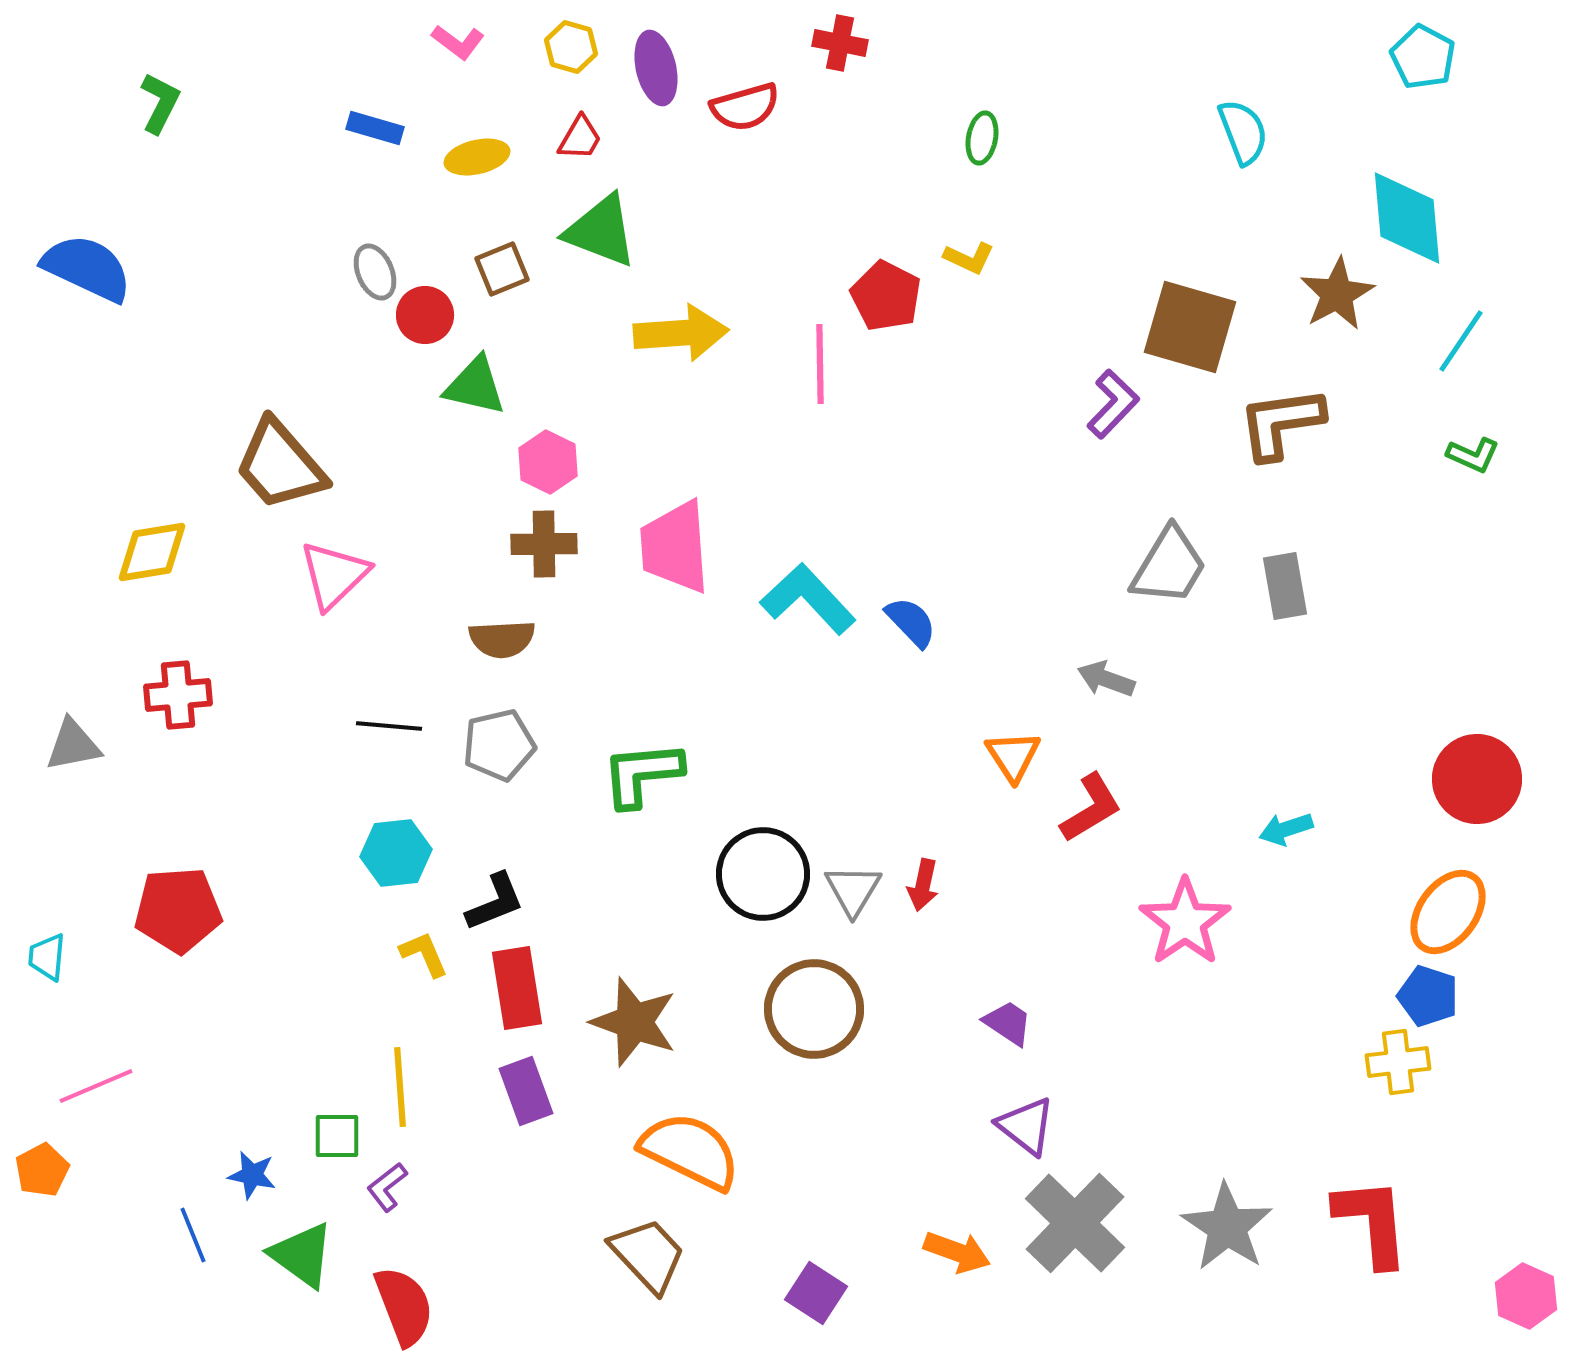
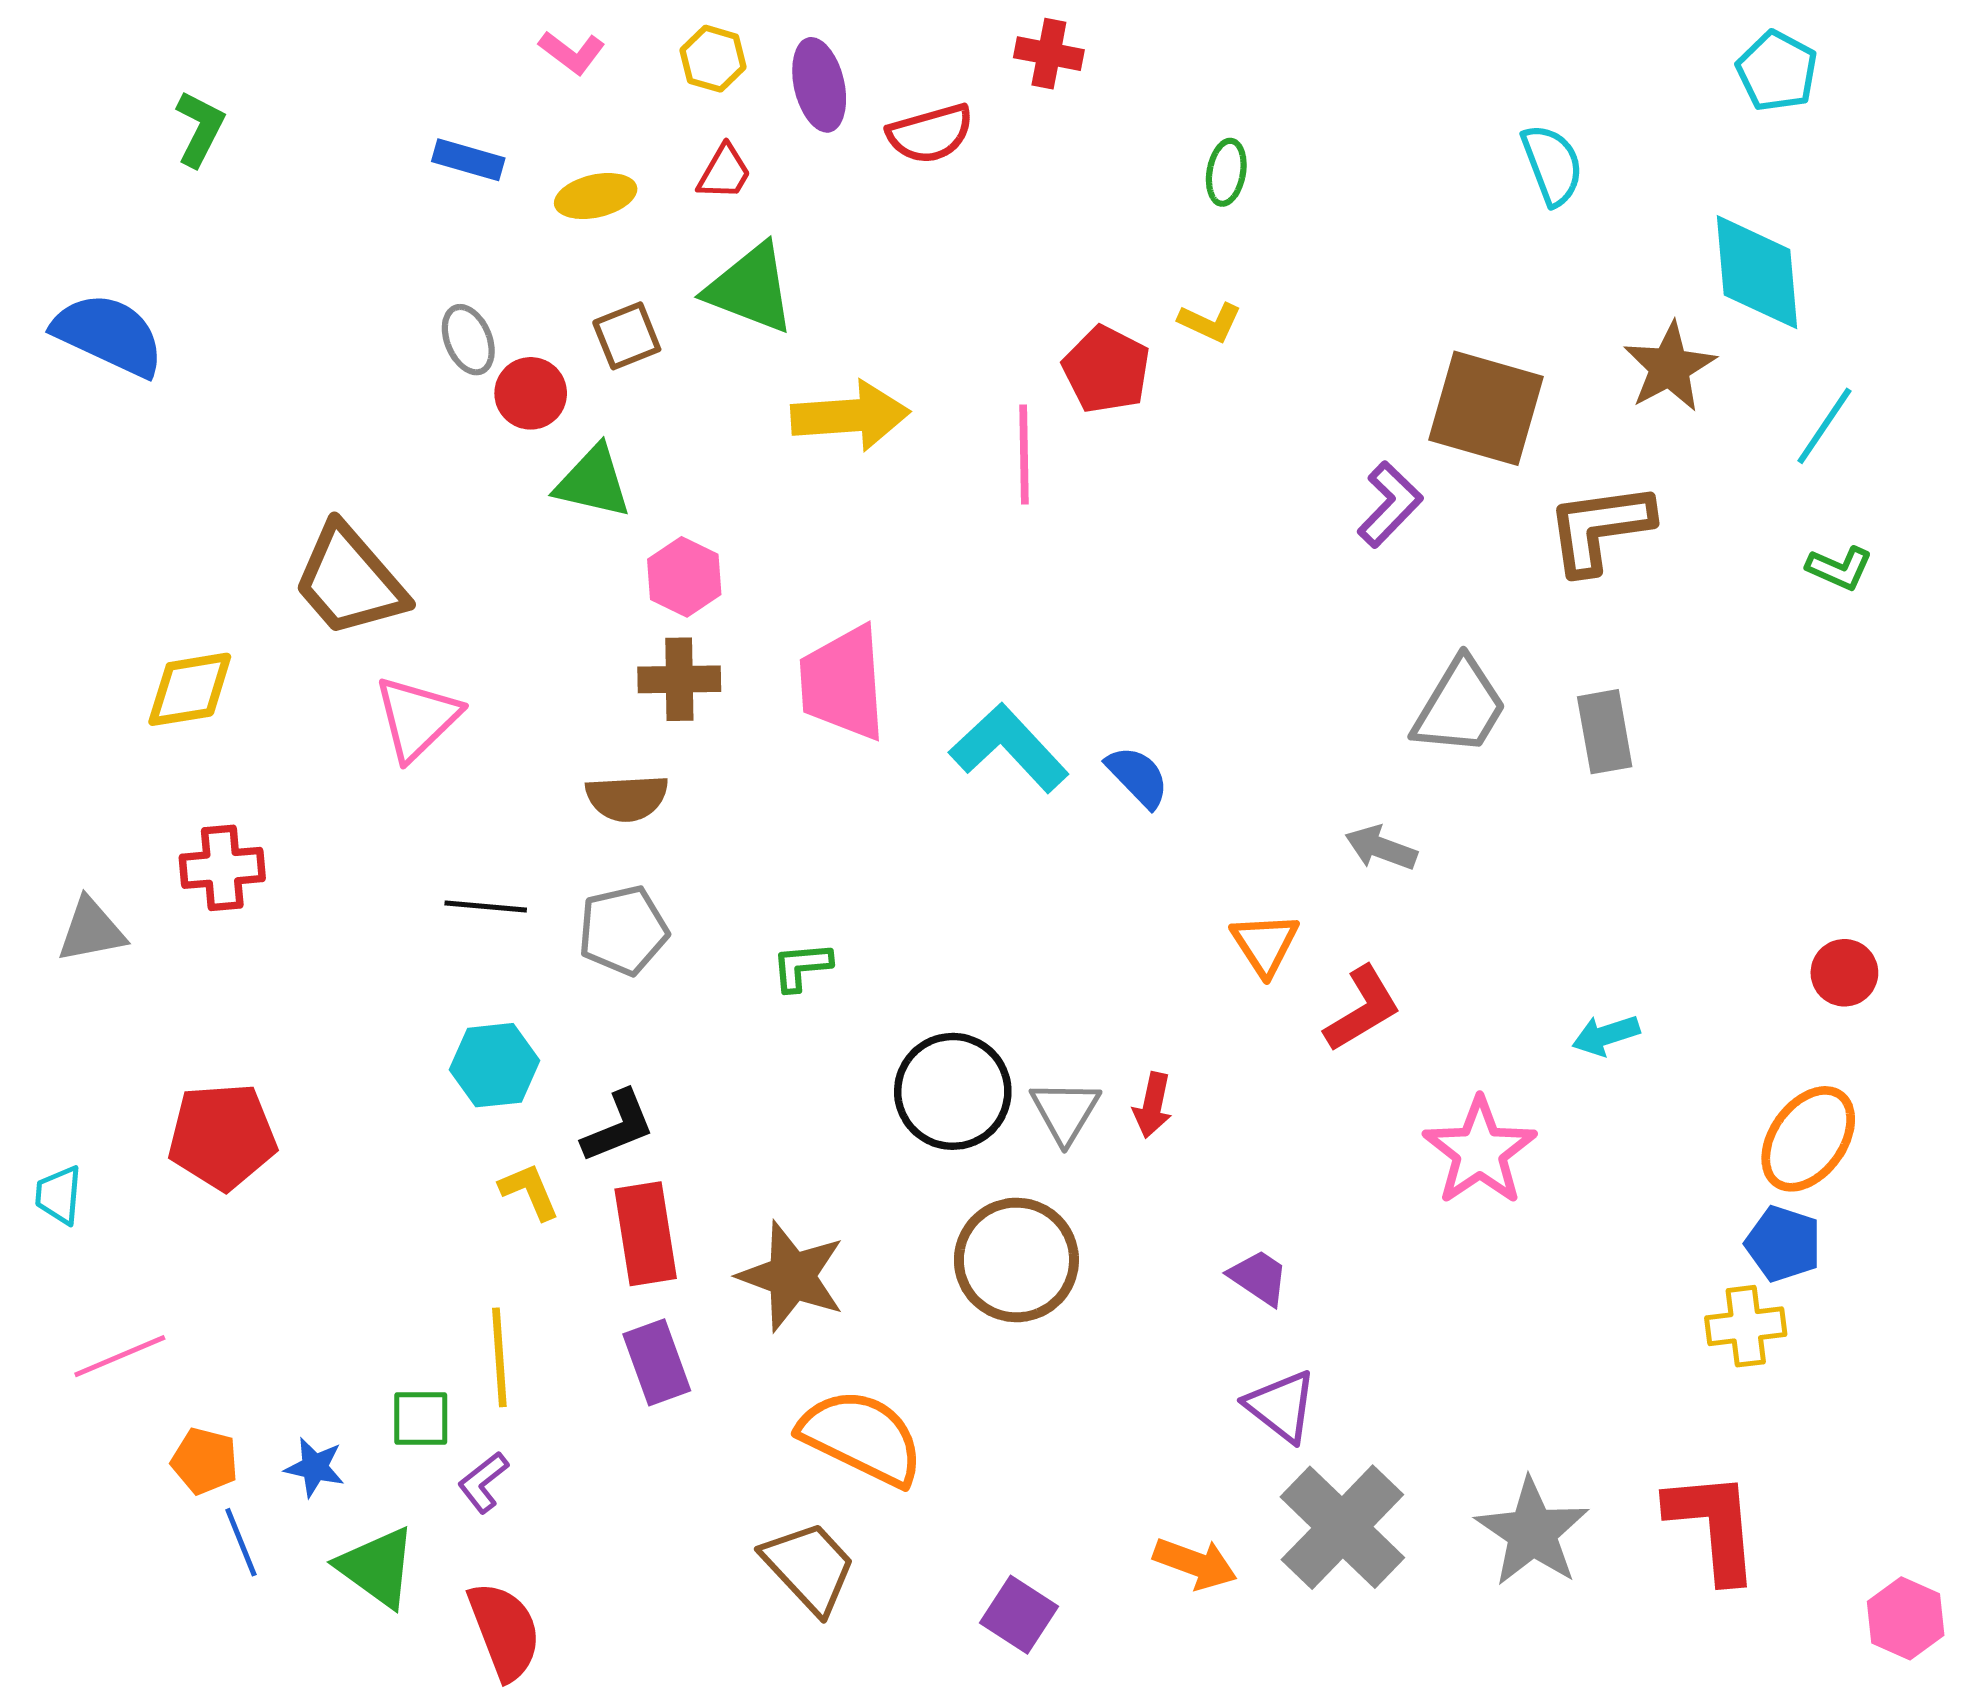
green L-shape: (642, 774) -> (802, 967), size x0.6
red circle: (1477, 779) -> (1844, 973), size x0.6
orange pentagon: (42, 1170) -> (205, 1461), moved, turned -30

